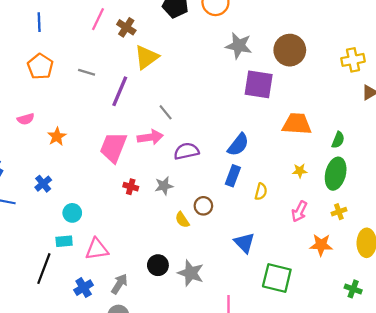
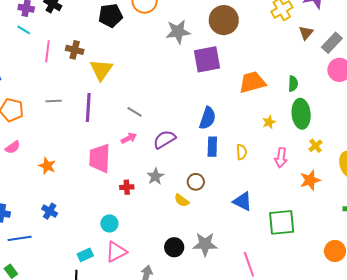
pink semicircle: (26, 119) -> (13, 147), moved
pink arrow: (150, 137) -> (129, 138), size x0.7
cyan circle: (72, 213) -> (109, 223), moved

